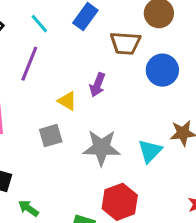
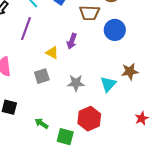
gray star: (101, 148) -> (76, 83), size x0.7
green arrow: (28, 208) -> (41, 123), moved

